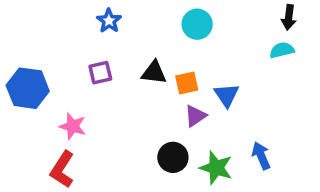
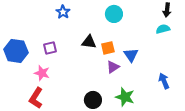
purple square: (100, 73) -> (50, 48), moved
blue arrow: (261, 156) -> (164, 81), moved
black circle: (173, 157) -> (93, 100), moved

